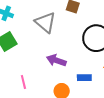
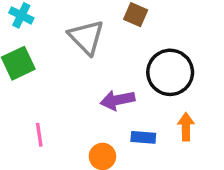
purple arrow: (56, 60) -> (117, 100), moved, turned -36

